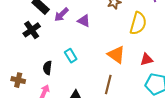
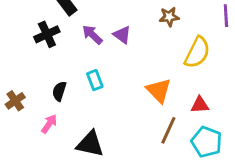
purple arrow: (61, 15) -> (92, 35), moved, turned 77
brown cross: (18, 80) -> (15, 101), turned 32
brown line: (108, 84) -> (168, 130), moved

